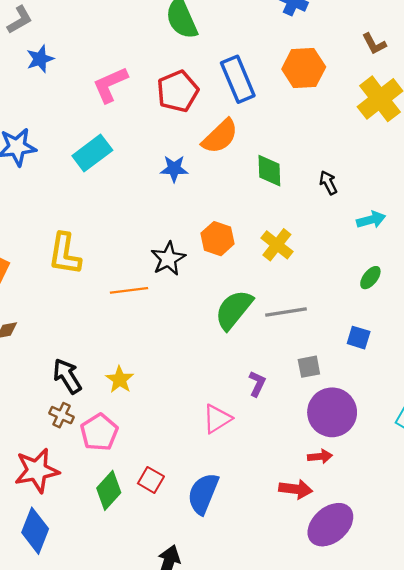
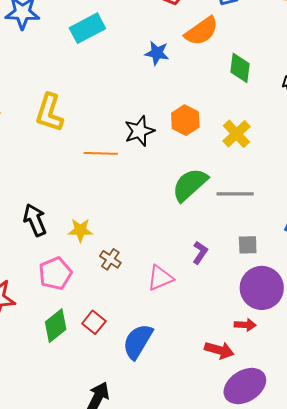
yellow star: (120, 380) -> (80, 230), turned 30
brown cross: (62, 415) -> (110, 259), moved

